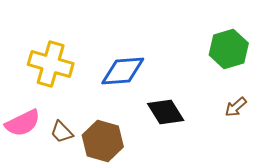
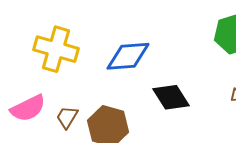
brown trapezoid: (62, 132) -> (67, 117), turned 75

